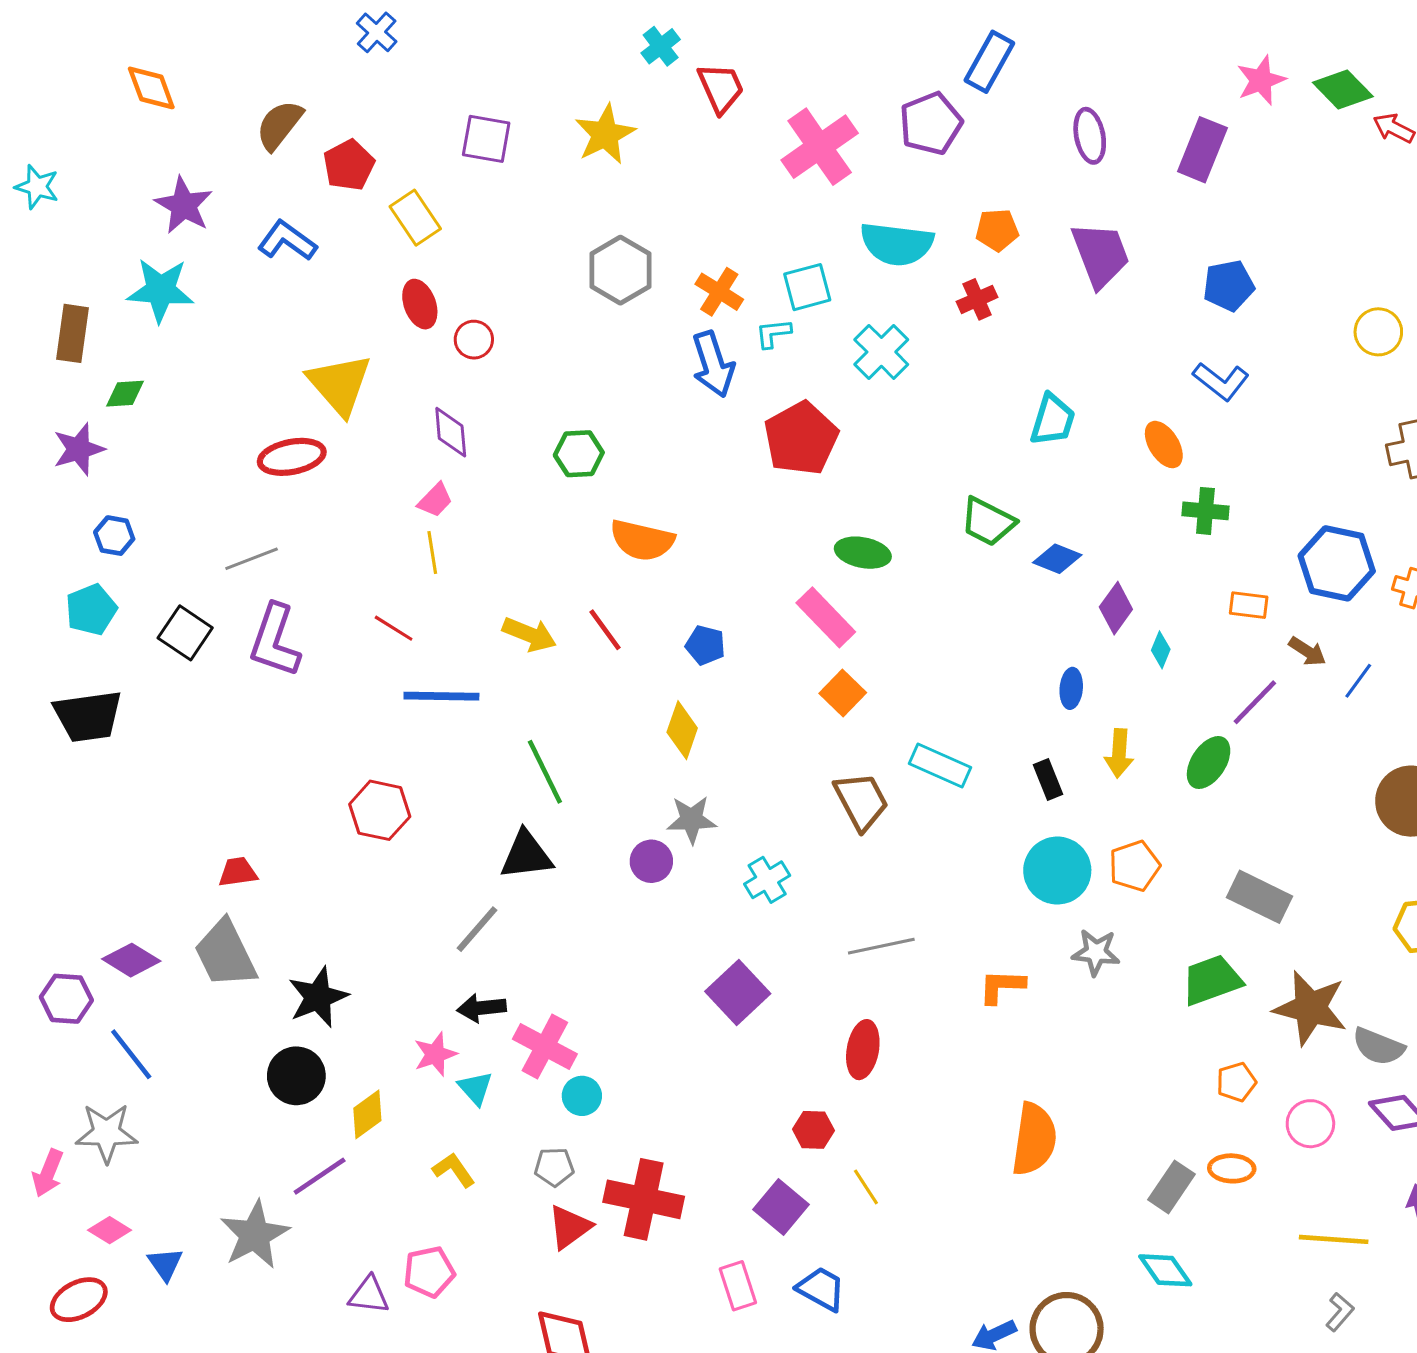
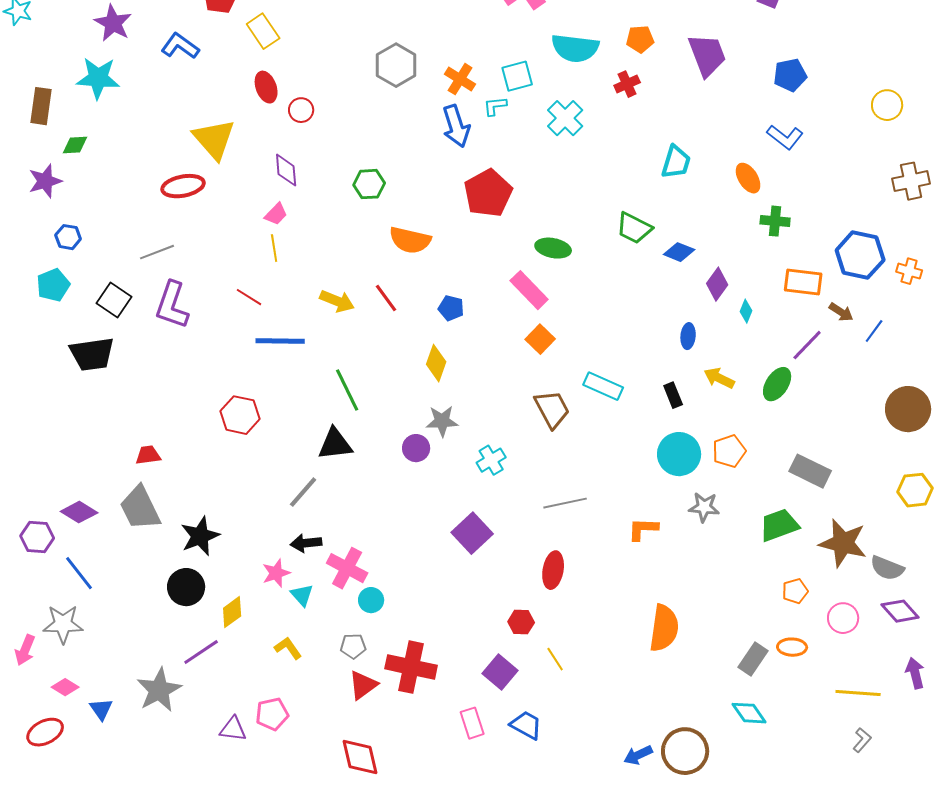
red pentagon: (801, 438) -> (488, 193), moved
orange rectangle: (1249, 605) -> (803, 282), size x1.5
black trapezoid: (88, 716) -> (92, 354), moved
yellow arrow: (1119, 753) -> (719, 378), turned 112

